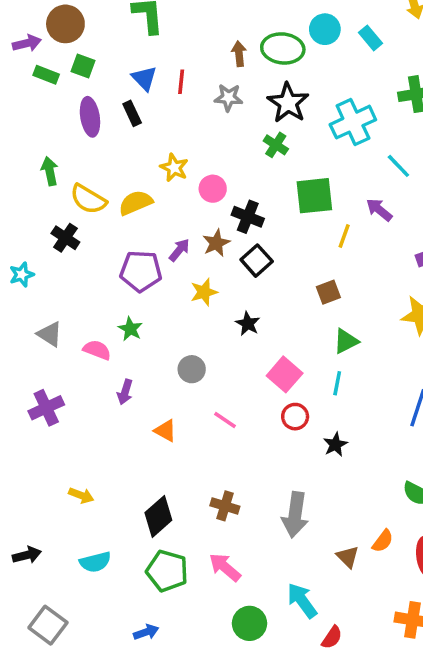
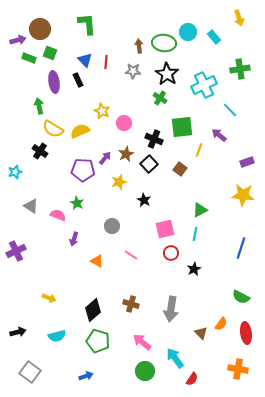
green arrow: (50, 171) -> (39, 106), moved
black cross: (248, 217) -> (154, 139), moved
brown square: (328, 292) -> (180, 169), moved, turned -32
pink square: (285, 374) -> (165, 229), turned 36
purple cross: (46, 408) -> (16, 251), moved
pink arrow: (225, 567) -> (142, 342), moved

